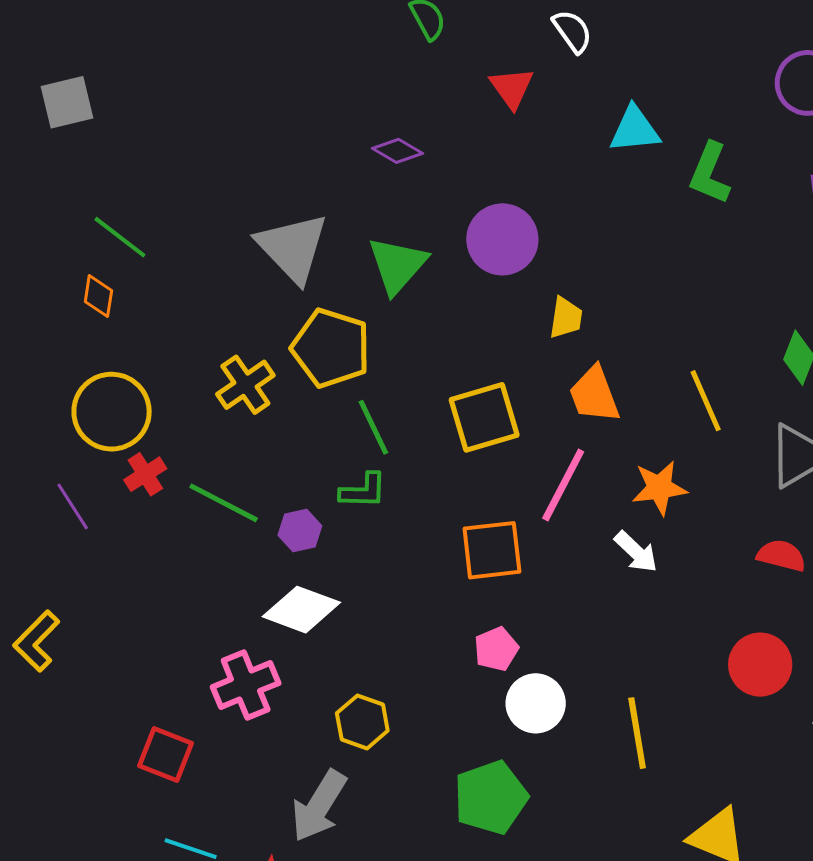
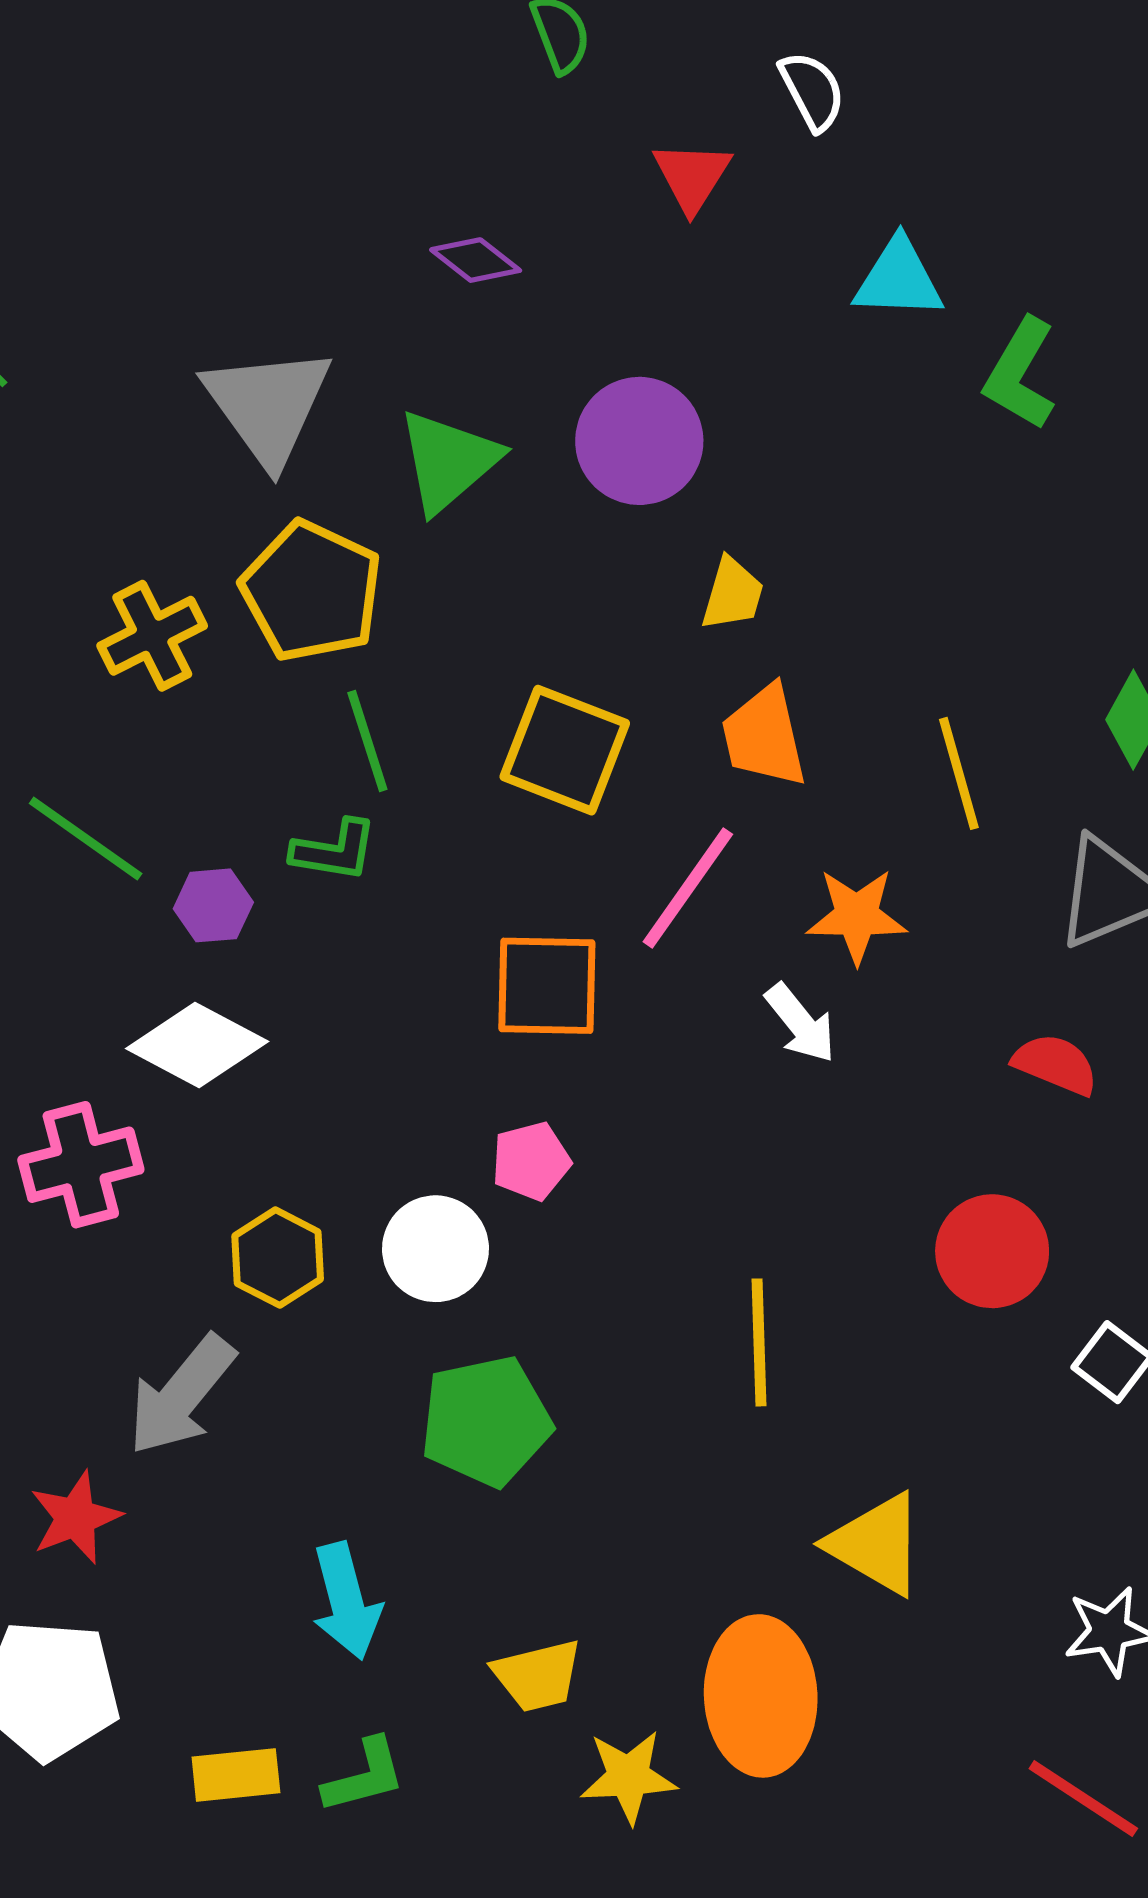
yellow square: (484, 417) -> (565, 750), turned 30
white circle: (536, 703) -> (435, 1249), moved

